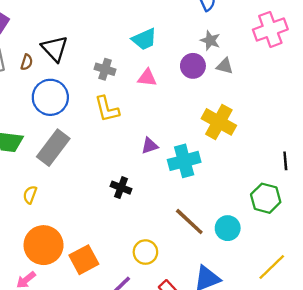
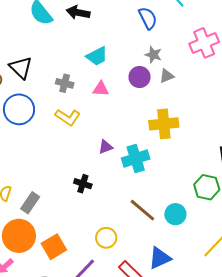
gray triangle: (225, 66) -> (167, 76), turned -35
yellow L-shape: (107, 109) -> (68, 117), turned -40
yellow cross: (219, 122) -> (164, 124), turned -32
gray rectangle: (53, 148) -> (30, 203), moved, size x0.7

